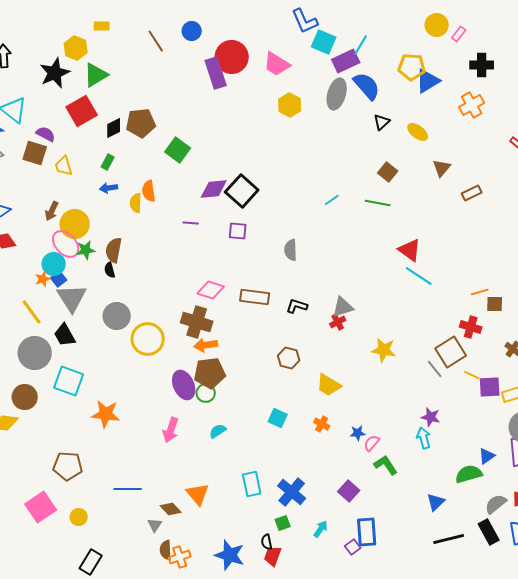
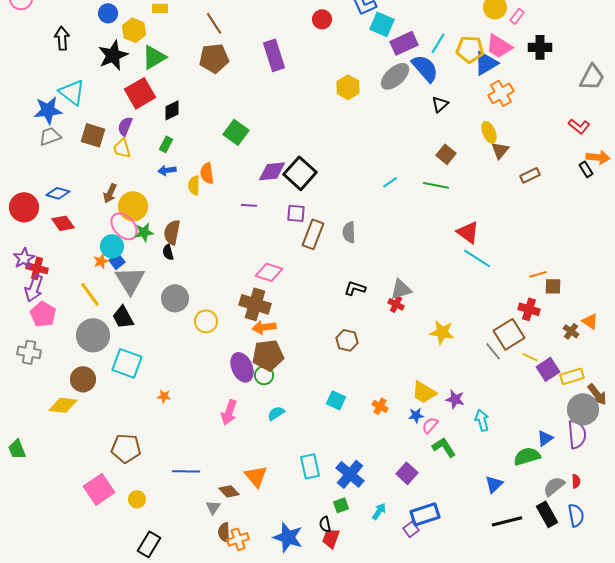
blue circle: (192, 31) -> (108, 13), moved
cyan line: (361, 45) -> (438, 43), moved
red circle: (232, 57) -> (322, 19), moved, size x0.6
pink trapezoid: (277, 64) -> (499, 46), moved
gray ellipse: (337, 94) -> (395, 76), turned 32
orange cross: (472, 105) -> (501, 93), moved
brown pentagon: (141, 123) -> (214, 58), moved
yellow ellipse: (418, 132) -> (489, 132), moved, turned 30
purple semicircle: (46, 134) -> (125, 126), moved, turned -96
brown rectangle: (255, 297) -> (313, 234), moved, turned -76
red cross: (338, 322) -> (396, 304), turned -35
yellow circle: (148, 339) -> (206, 321), size x0.7
yellow trapezoid: (329, 385) -> (424, 392), moved
purple square: (490, 387) -> (548, 369), turned -30
orange star: (106, 414) -> (164, 396), size x0.5
purple star: (431, 417) -> (455, 399), moved
blue rectangle: (367, 532) -> (425, 514), turned 76

